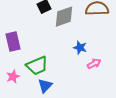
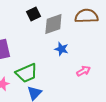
blue star: (80, 48) -> (61, 49), moved

